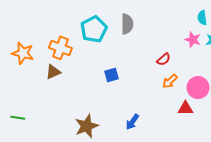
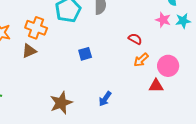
red semicircle: (164, 59) -> (135, 39), turned -112

